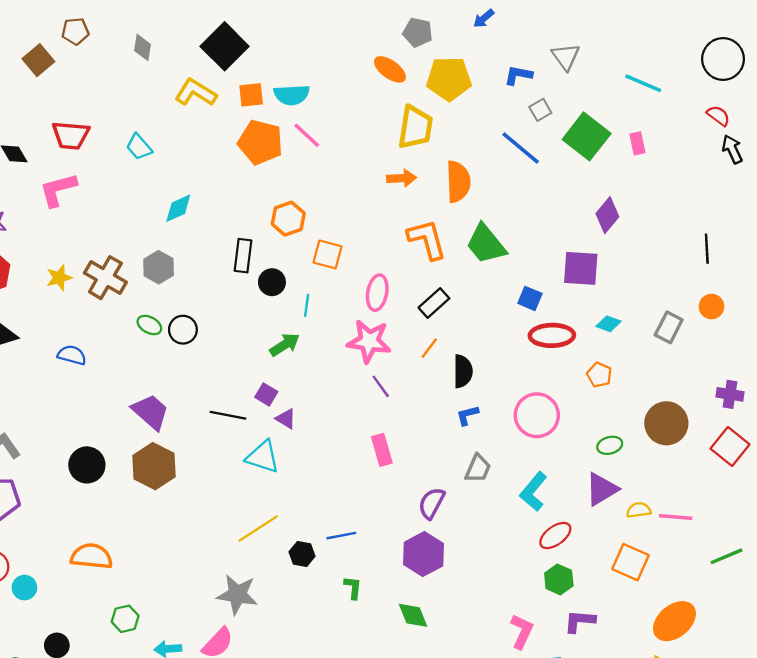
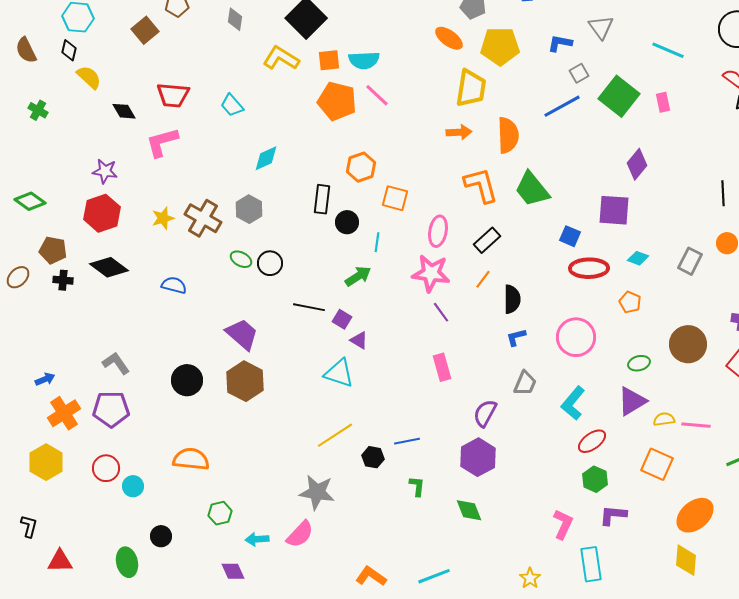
blue line: (521, 148) -> (562, 106), turned -69
black line: (228, 415) -> (309, 307), moved

